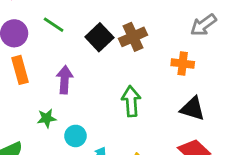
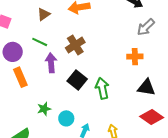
black square: (99, 37) -> (77, 80), moved
brown cross: (133, 37) -> (75, 45), moved
purple arrow: (65, 80) -> (51, 63), moved

